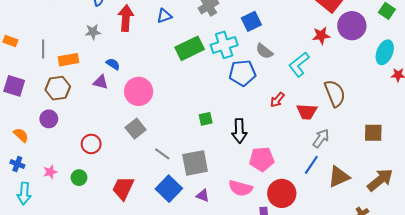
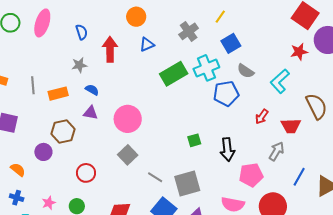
blue semicircle: (113, 64) -> (92, 90), moved
brown hexagon: (58, 88) -> (63, 131), moved
gray arrow: (321, 138) -> (277, 151), moved

